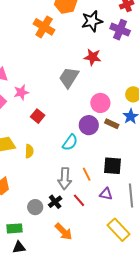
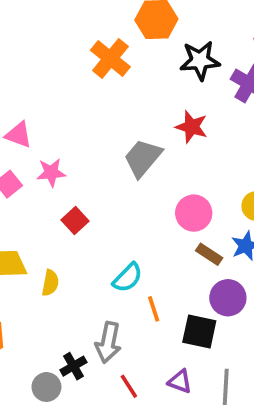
purple circle: (89, 125) -> (228, 298), moved
orange line: (87, 174) -> (154, 309), moved
black cross: (55, 202) -> (73, 366), moved

